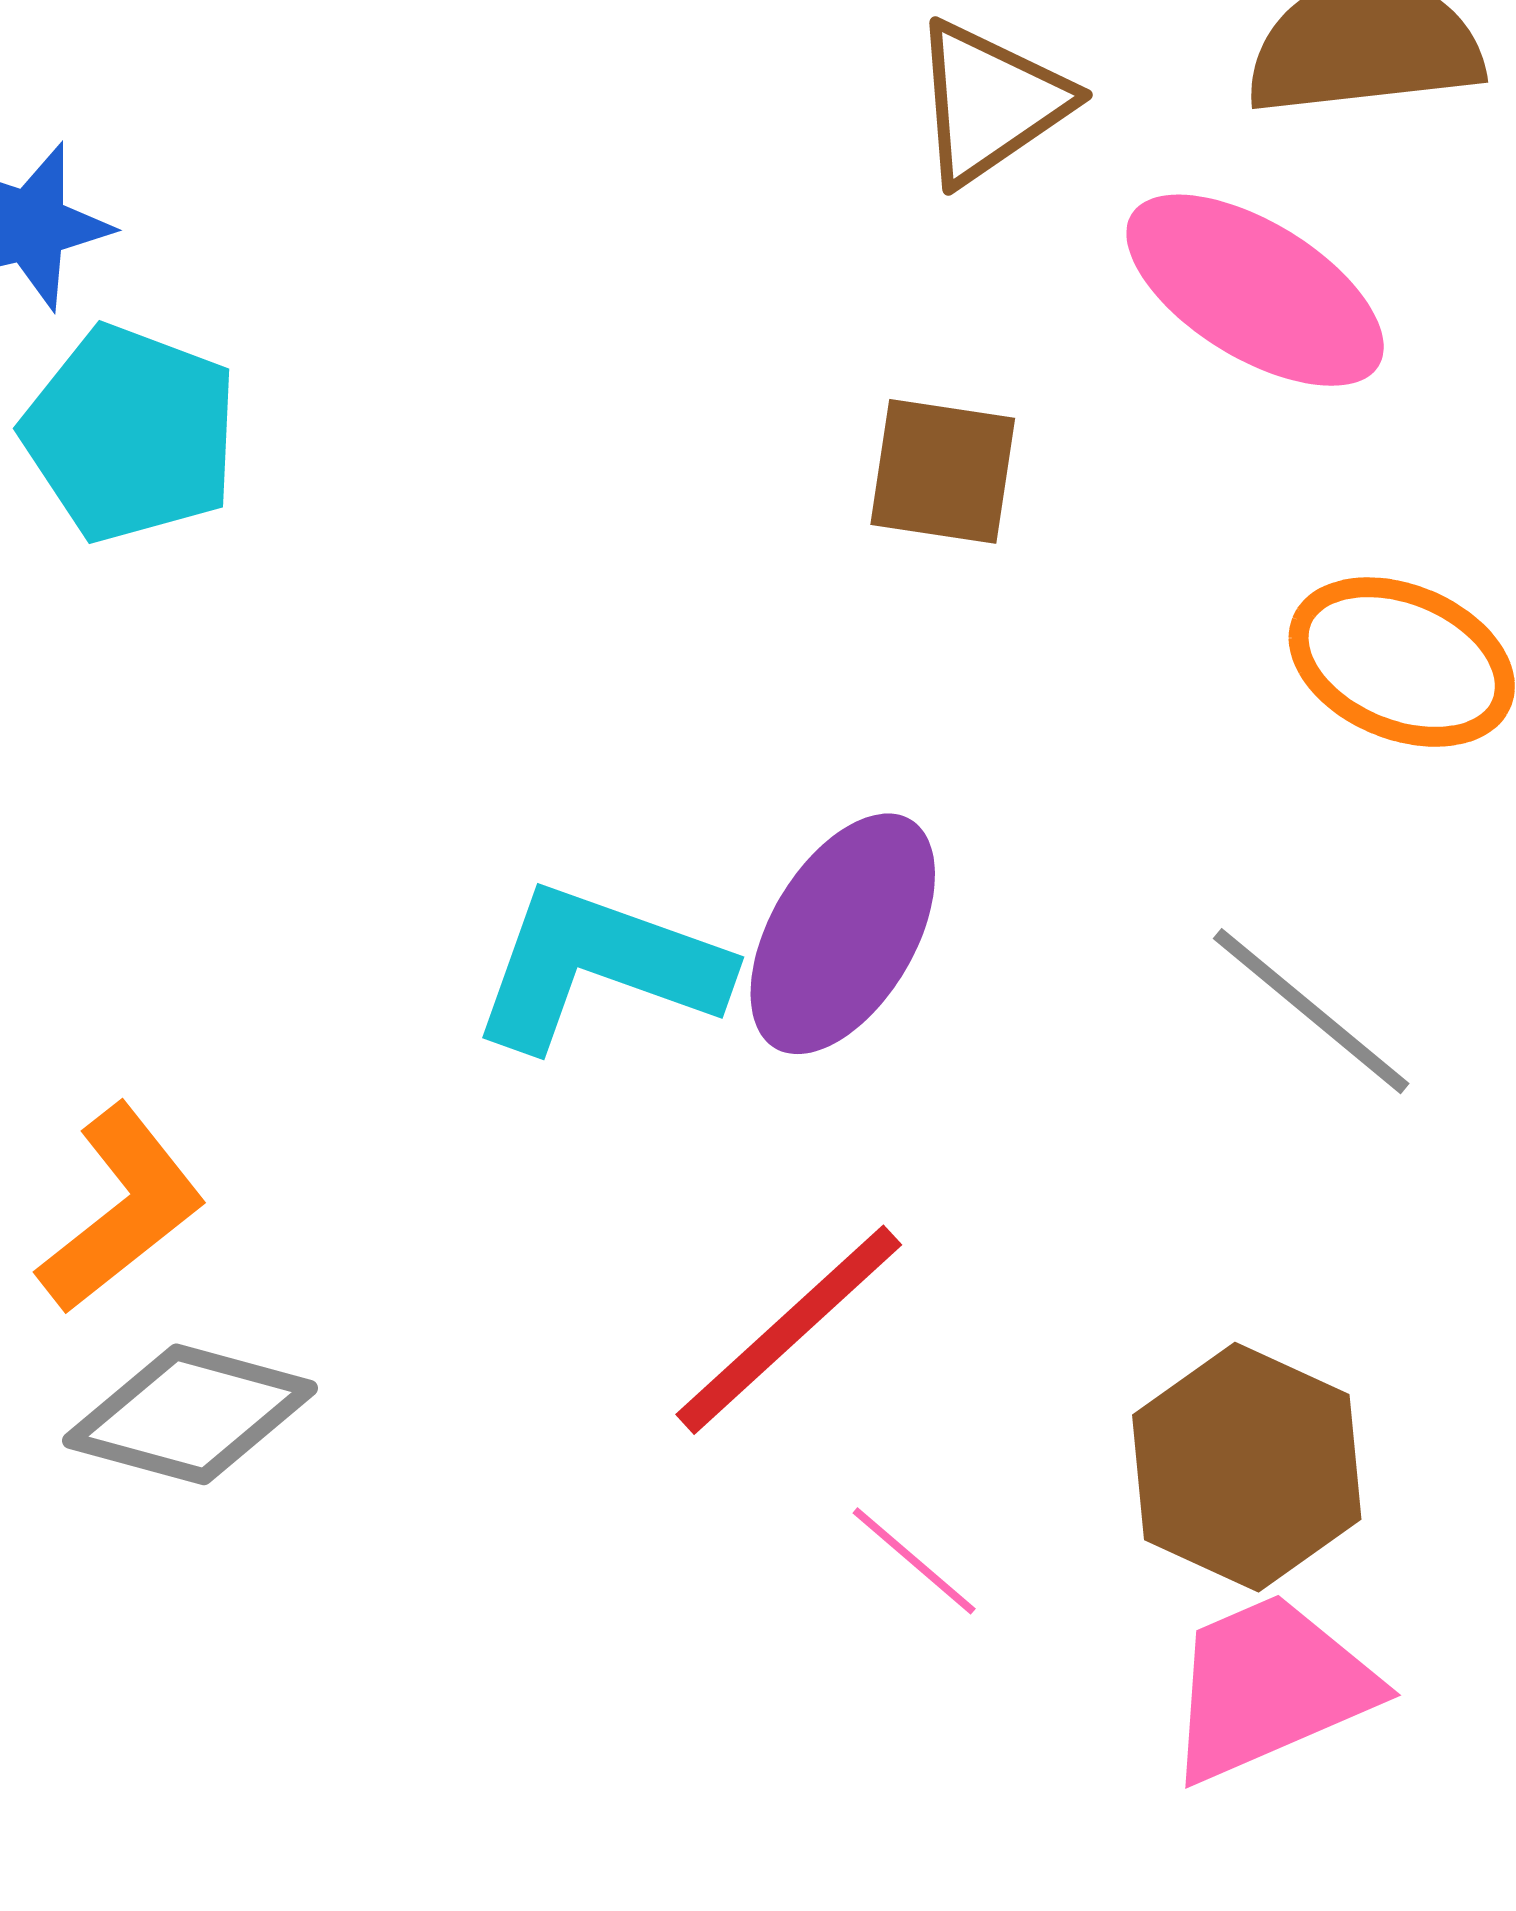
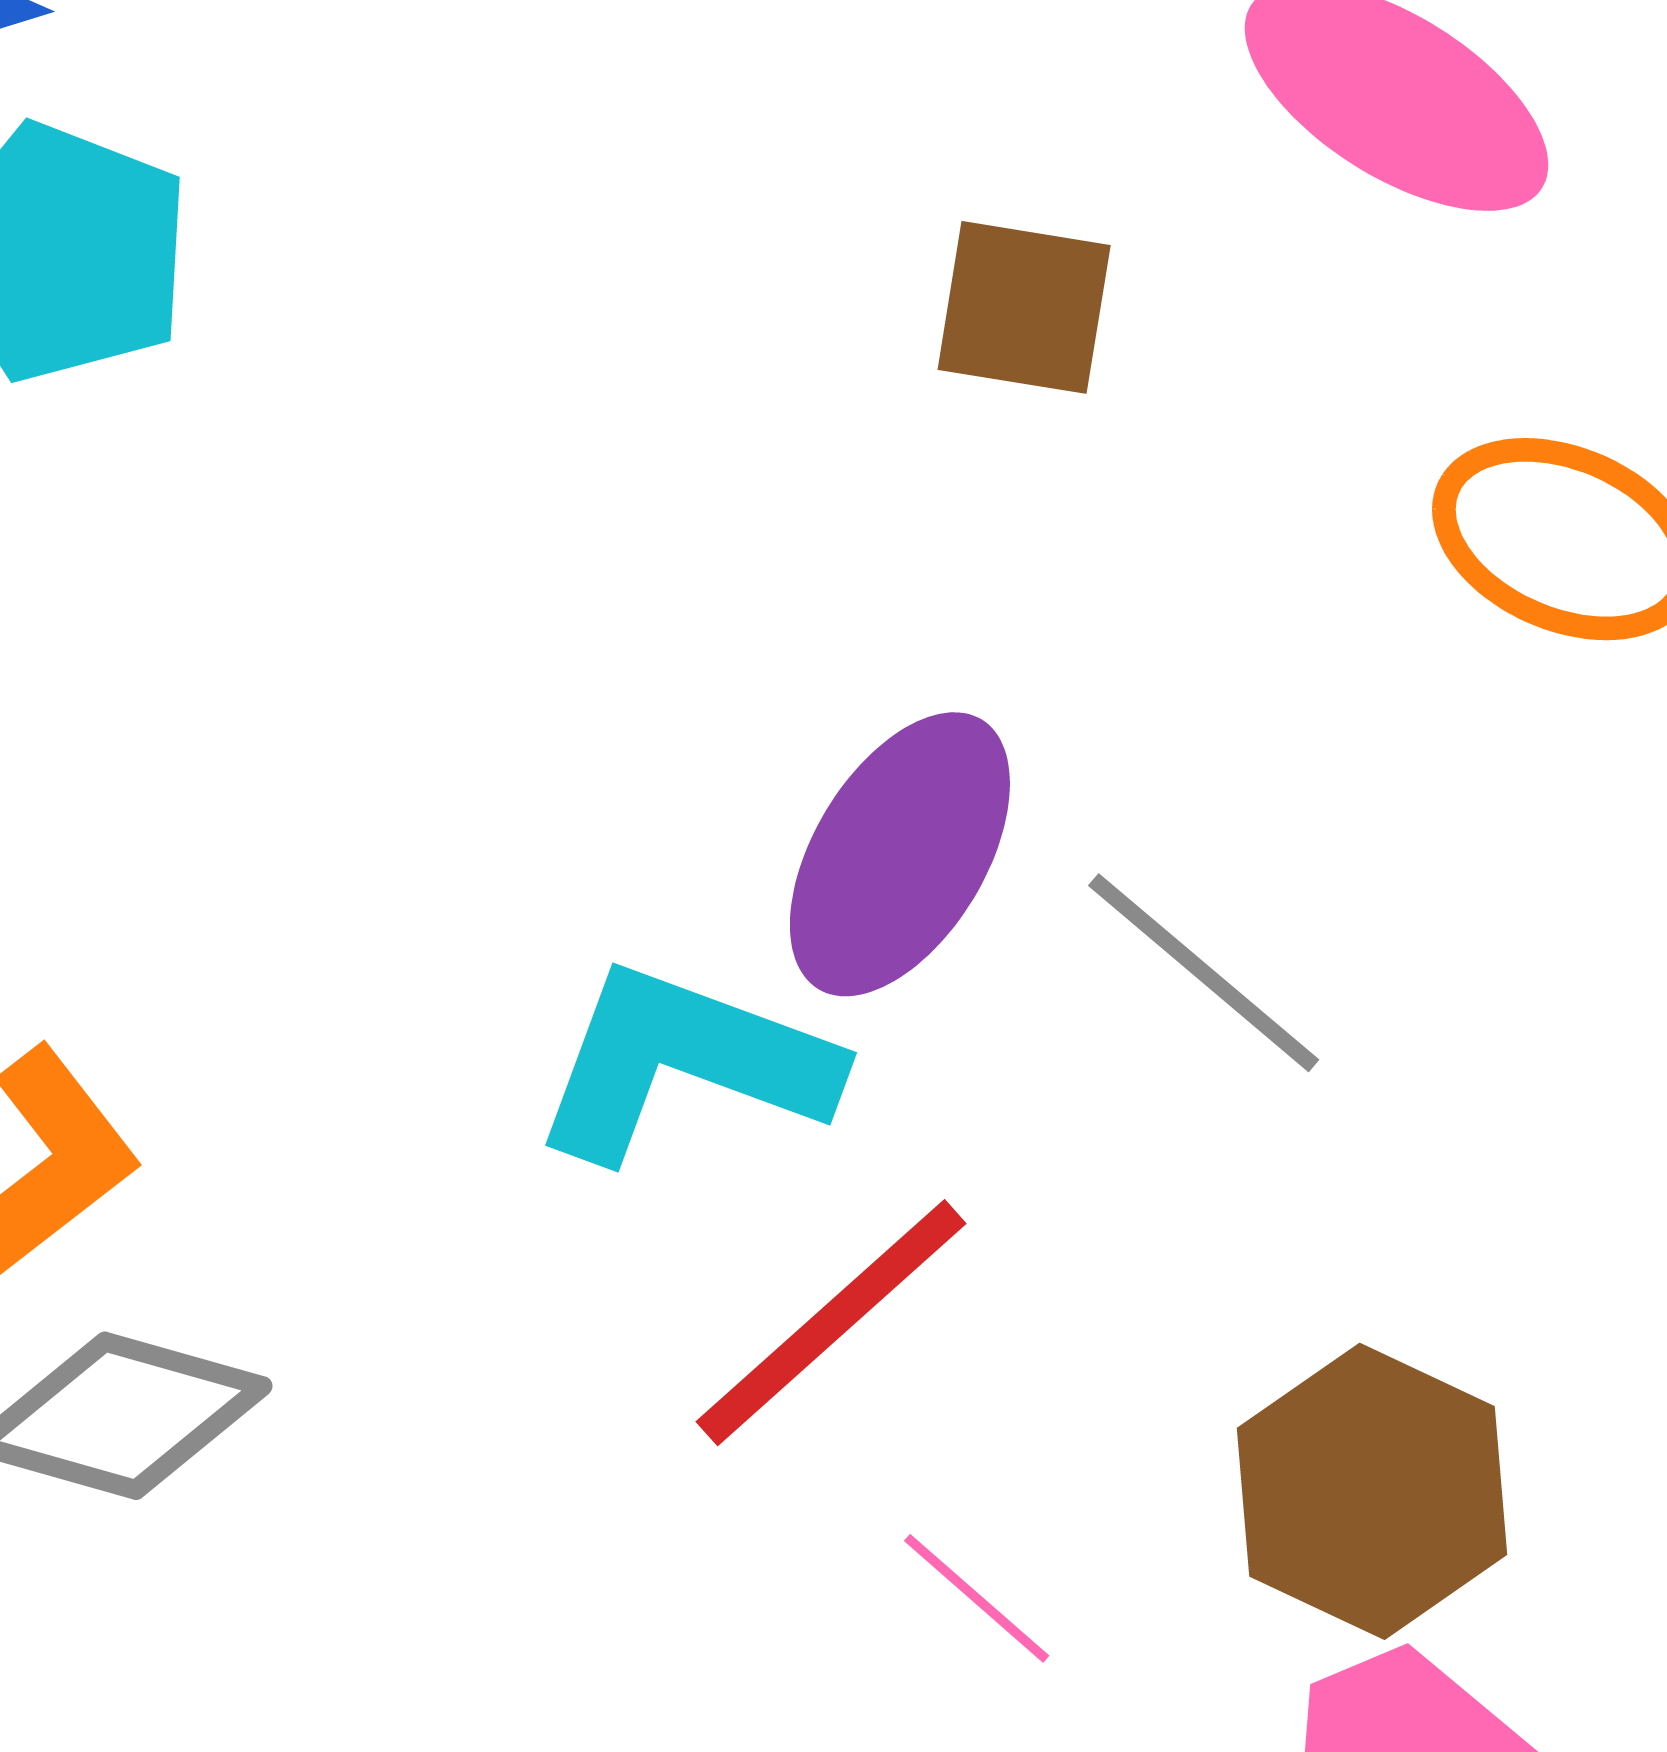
cyan L-shape: (599, 967) -> (684, 1063), moved
gray line: (1311, 1011) -> (1204, 973), moved

